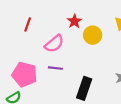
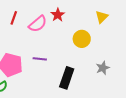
yellow circle: (93, 35) -> (82, 39), moved
pink semicircle: (54, 44) -> (38, 24), moved

